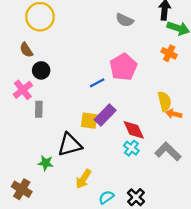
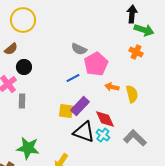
gray semicircle: (125, 20) -> (79, 49), moved
brown semicircle: (26, 50) -> (11, 49), turned -96
orange arrow: (174, 114) -> (112, 87), moved
black triangle: (70, 145) -> (84, 132), moved, turned 35
green star: (46, 163) -> (28, 148), size x1.6

